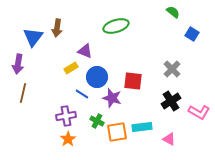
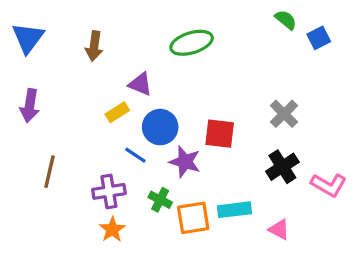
blue square: (192, 34) -> (319, 38), moved, turned 32
blue triangle: (33, 37) -> (28, 38), moved
brown line: (23, 93) -> (49, 172), moved

